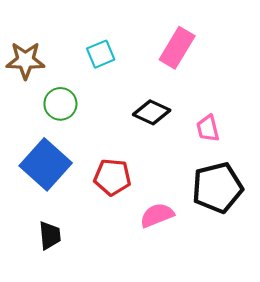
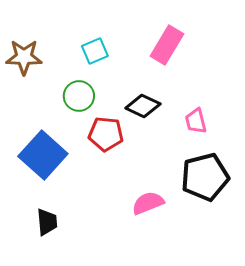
green circle: (60, 104) -> (79, 96), moved
red pentagon: (112, 177) -> (106, 134), moved

